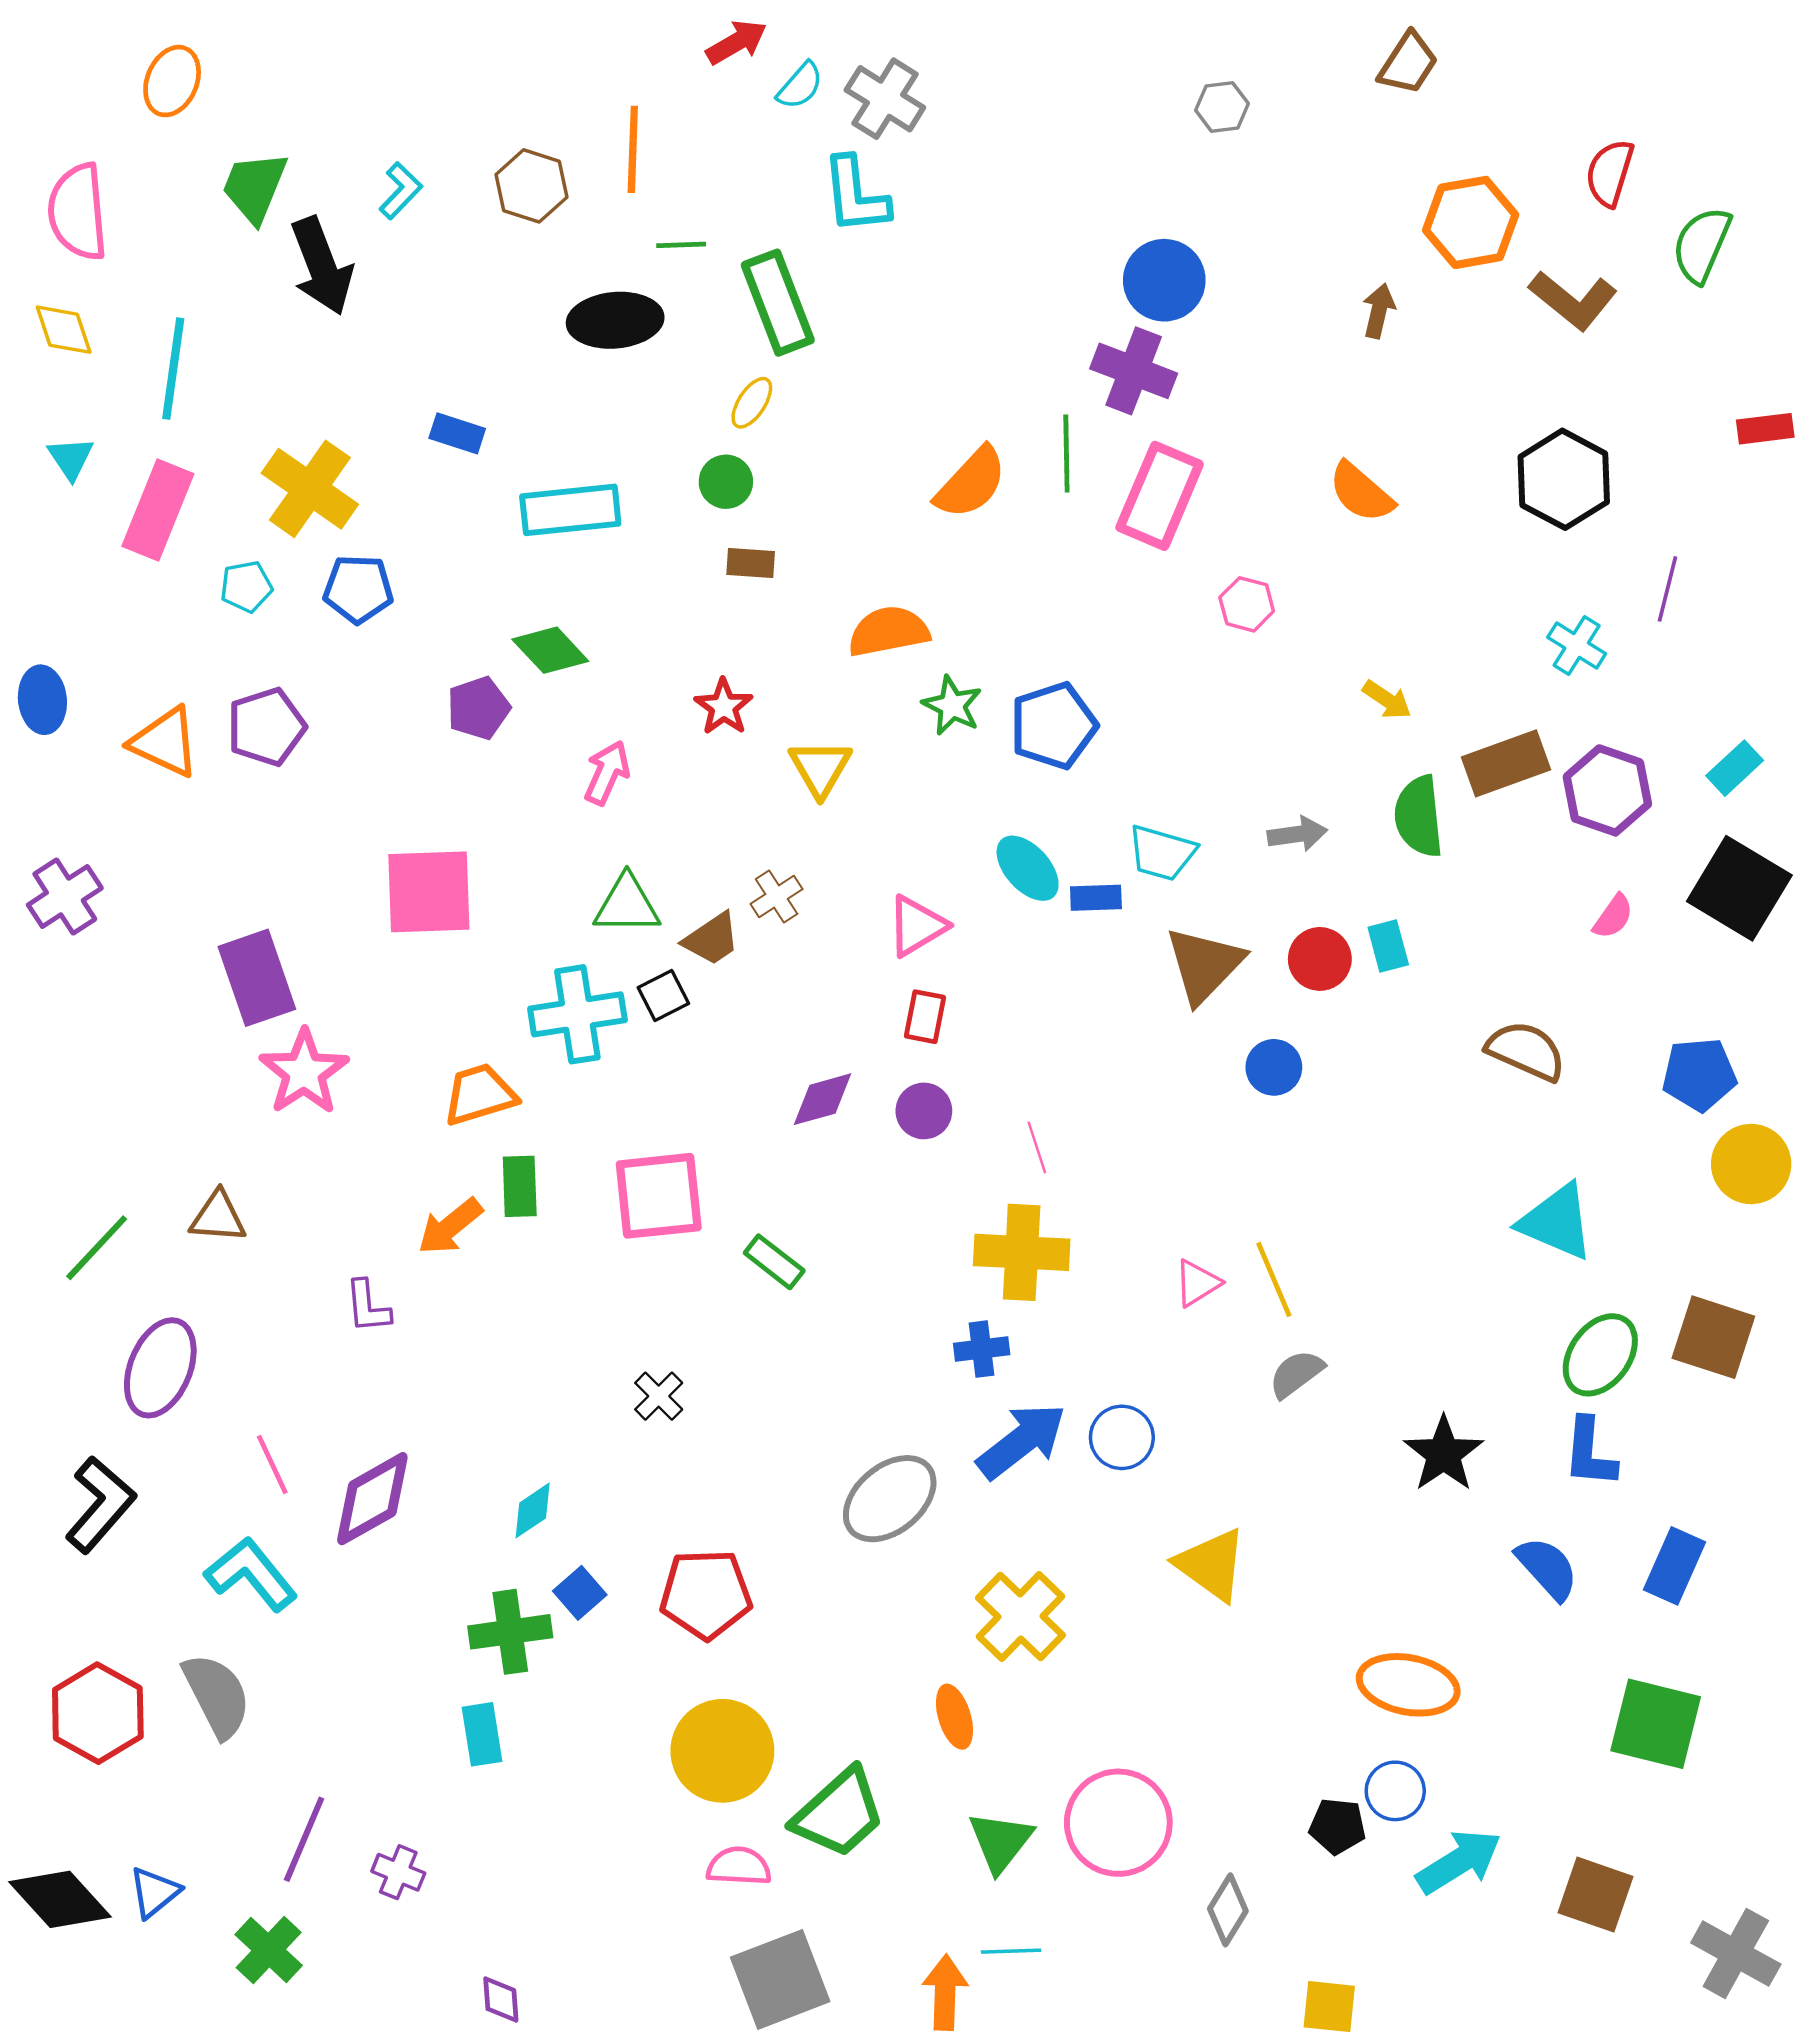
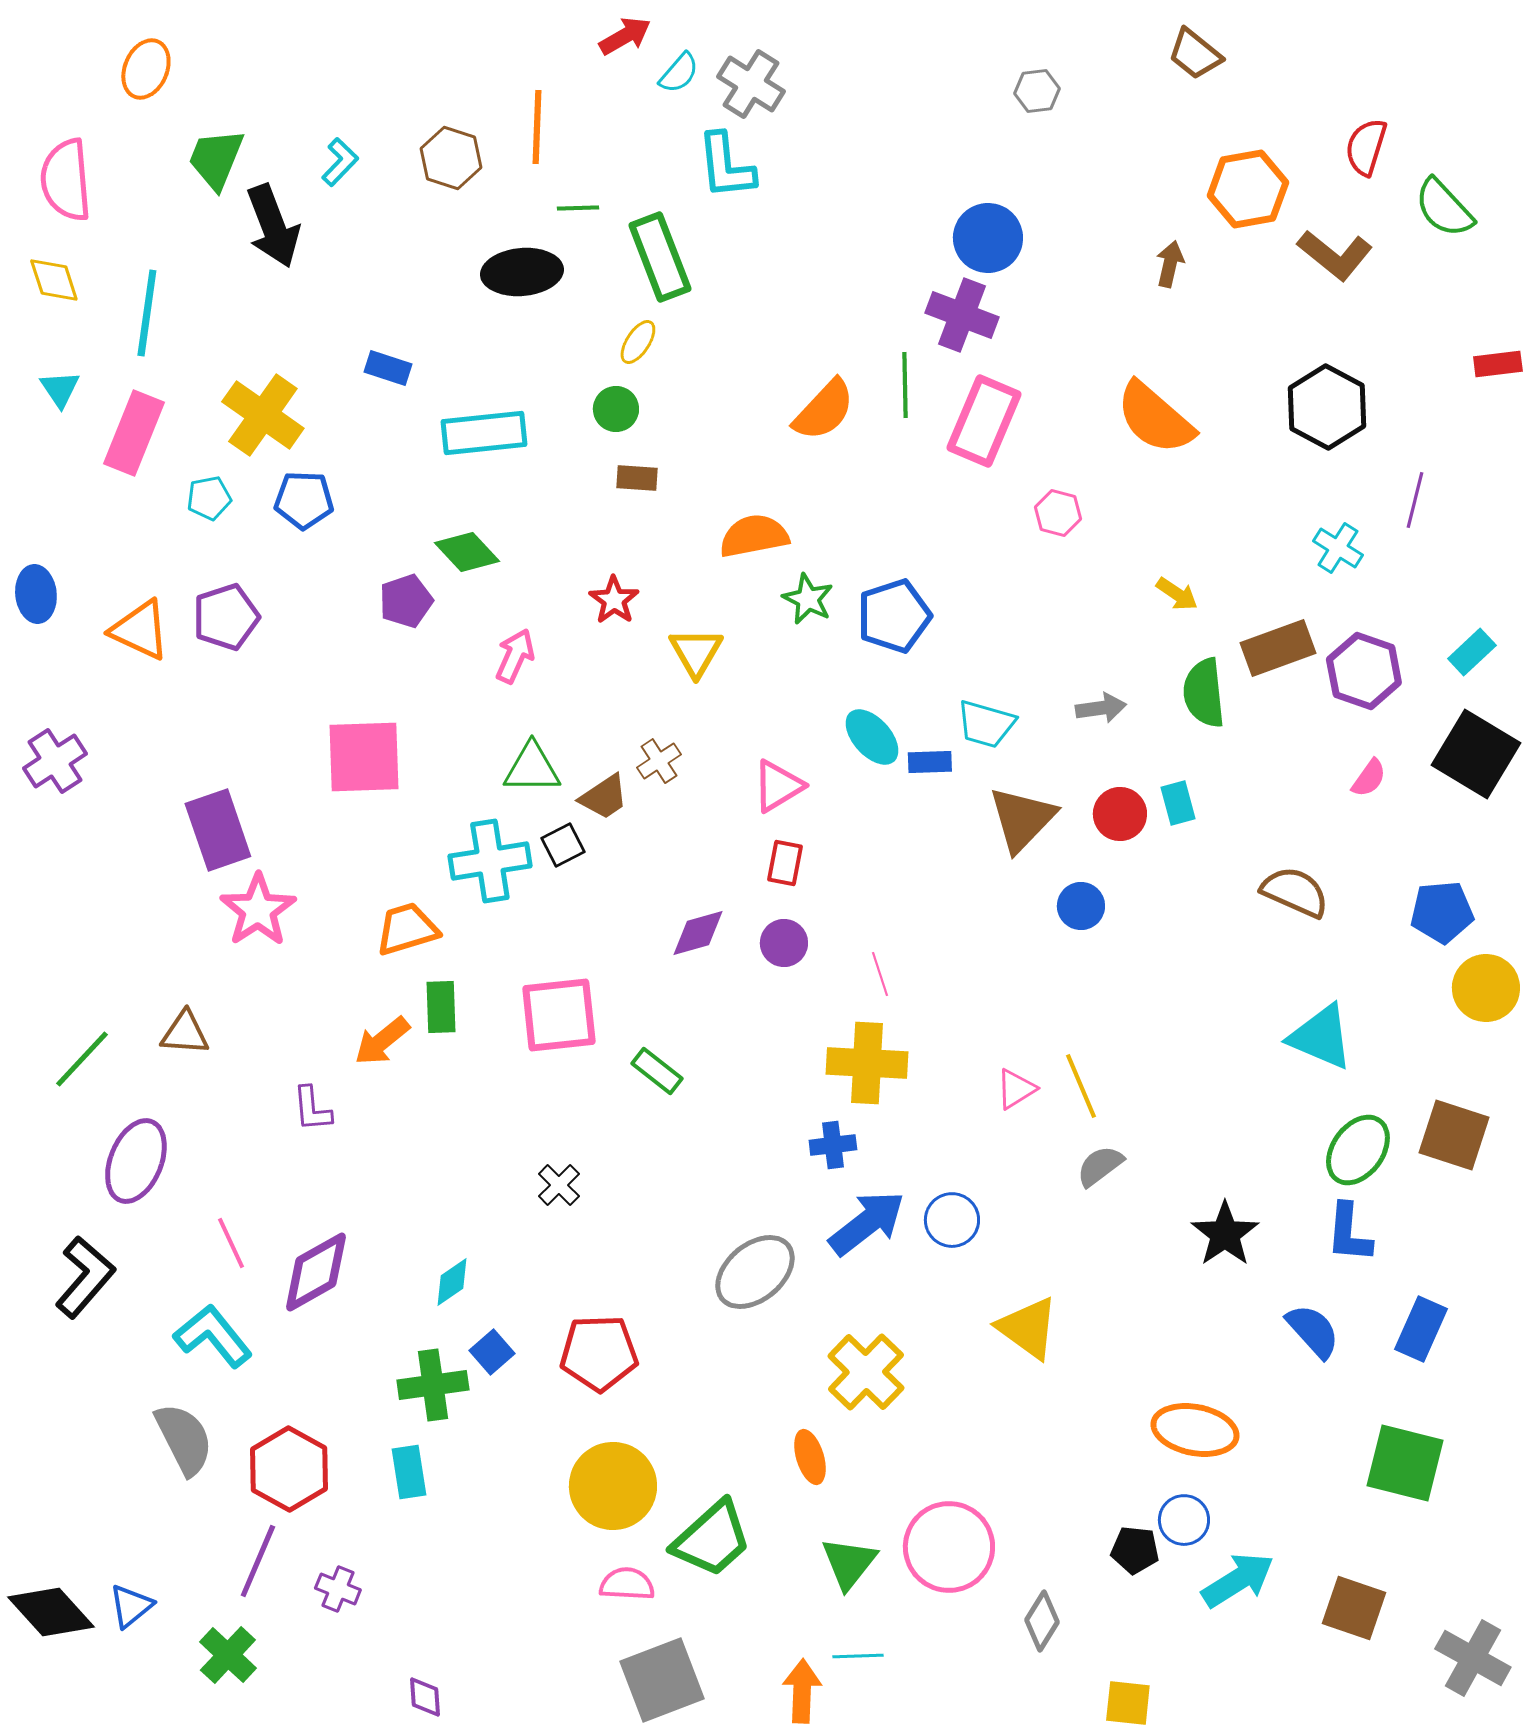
brown trapezoid: (1408, 63) -> (1195, 54), turned 96
green semicircle: (1702, 245) -> (1444, 208), turned -66
orange semicircle: (1361, 492) -> (1155, 418), size x1.4
red hexagon: (98, 1713) -> (289, 1469), moved

